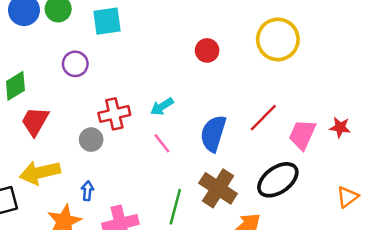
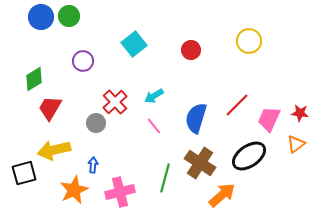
cyan square: (107, 21) -> (134, 44), moved, turned -30
yellow circle: (278, 39) -> (249, 41), size x0.7
red cross: (114, 114) -> (115, 102), turned -30
orange triangle: (347, 197) -> (296, 144), moved

